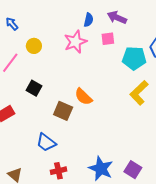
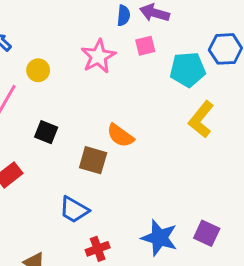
blue semicircle: (89, 20) -> (124, 15), moved

